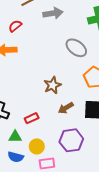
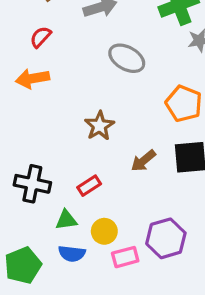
gray ellipse: (76, 48) -> (127, 58), moved
brown star: (53, 85) -> (99, 126), moved
purple hexagon: (71, 140) -> (166, 238), moved

